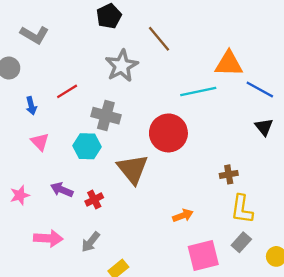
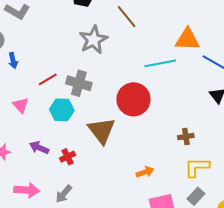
red line: (67, 91) -> (48, 79), moved
blue arrow: (31, 106) -> (13, 61), moved
yellow L-shape: (242, 209) -> (197, 167), turned 80

